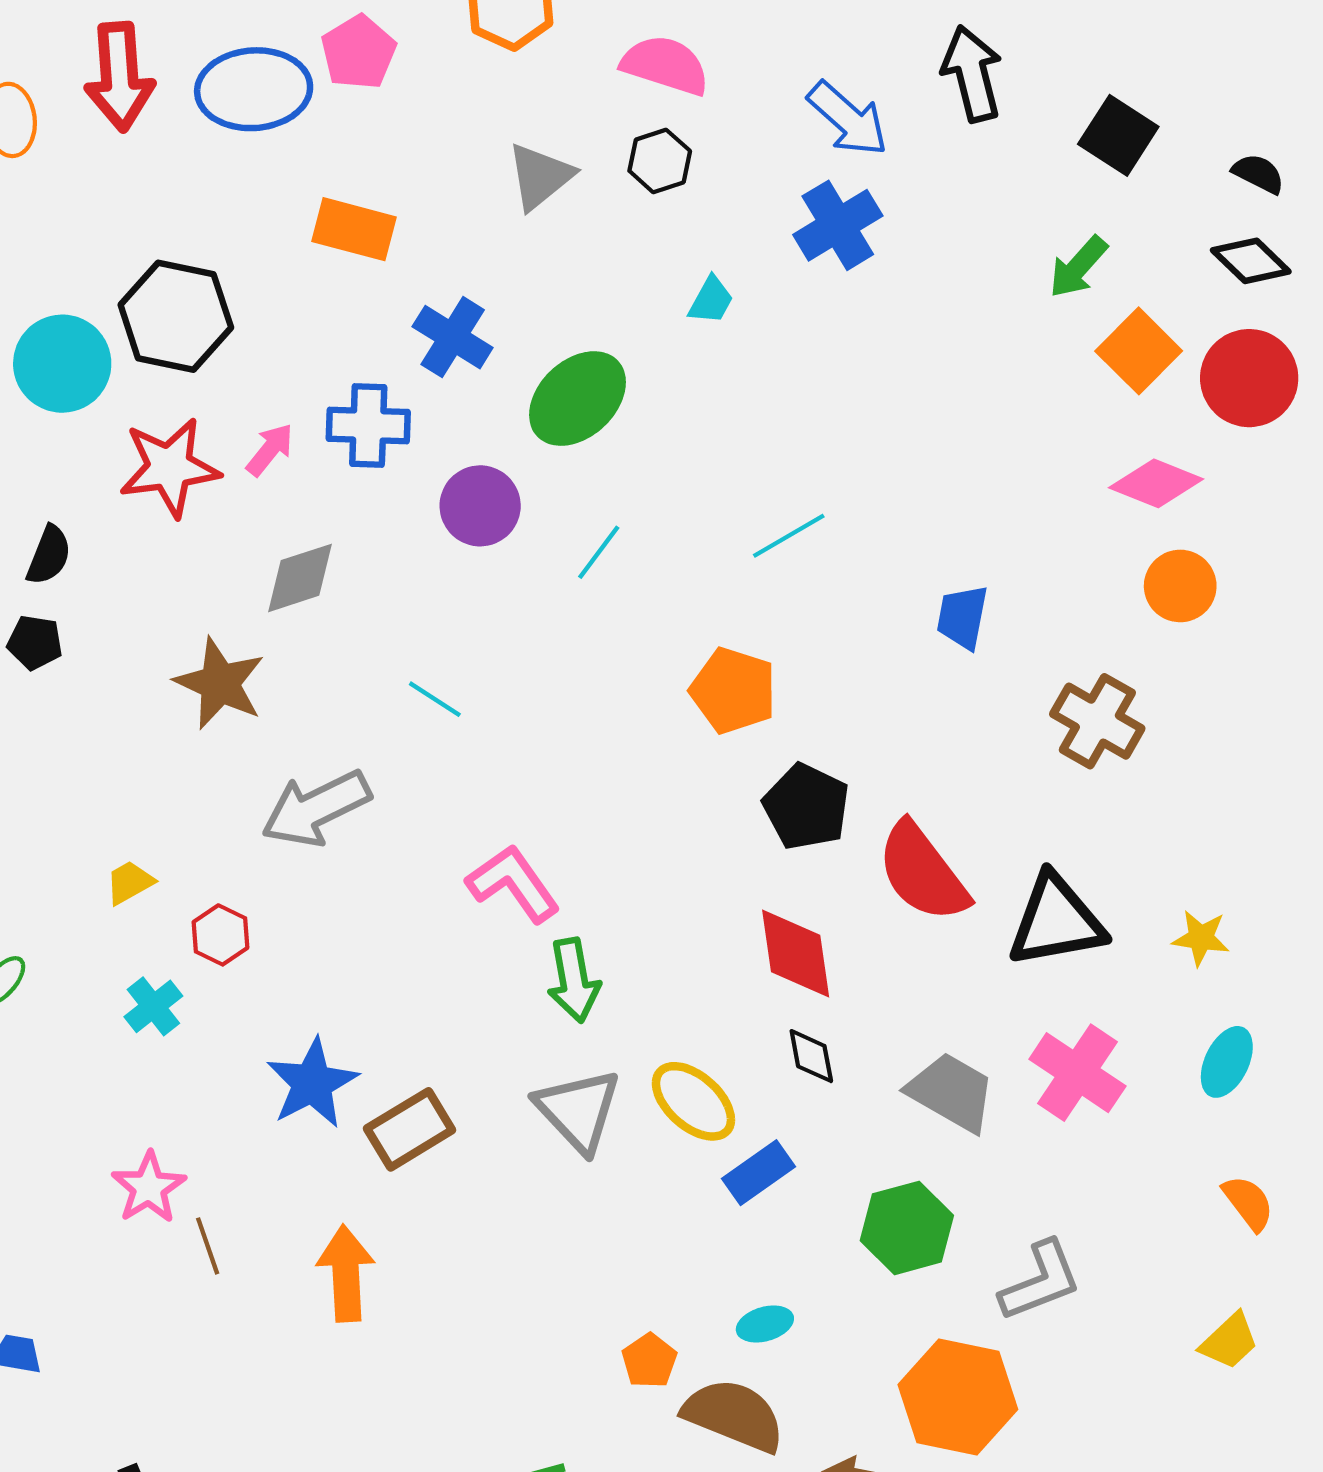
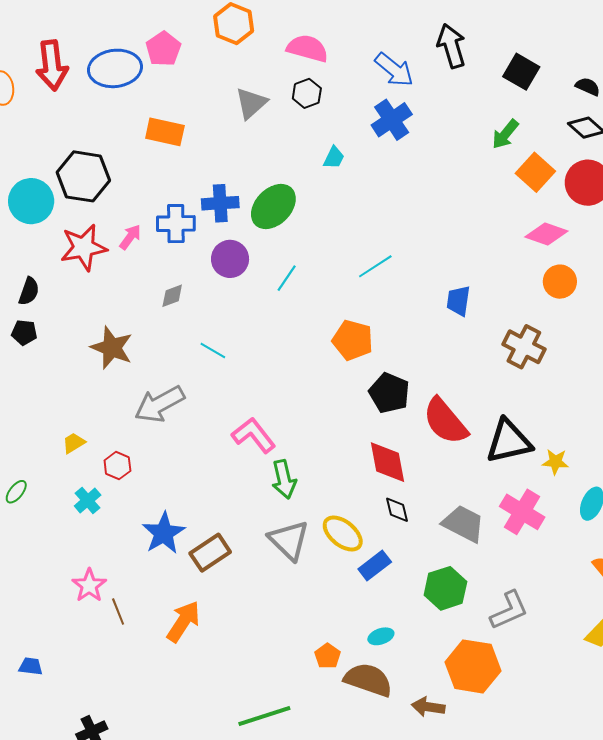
blue cross: (453, 337) -> (220, 203), moved, turned -33
gray diamond: (300, 578) -> (172, 296), moved, size x0.7
yellow star: (1201, 938) -> (556, 462), moved
orange arrow: (346, 1273) -> (183, 622), turned 39

